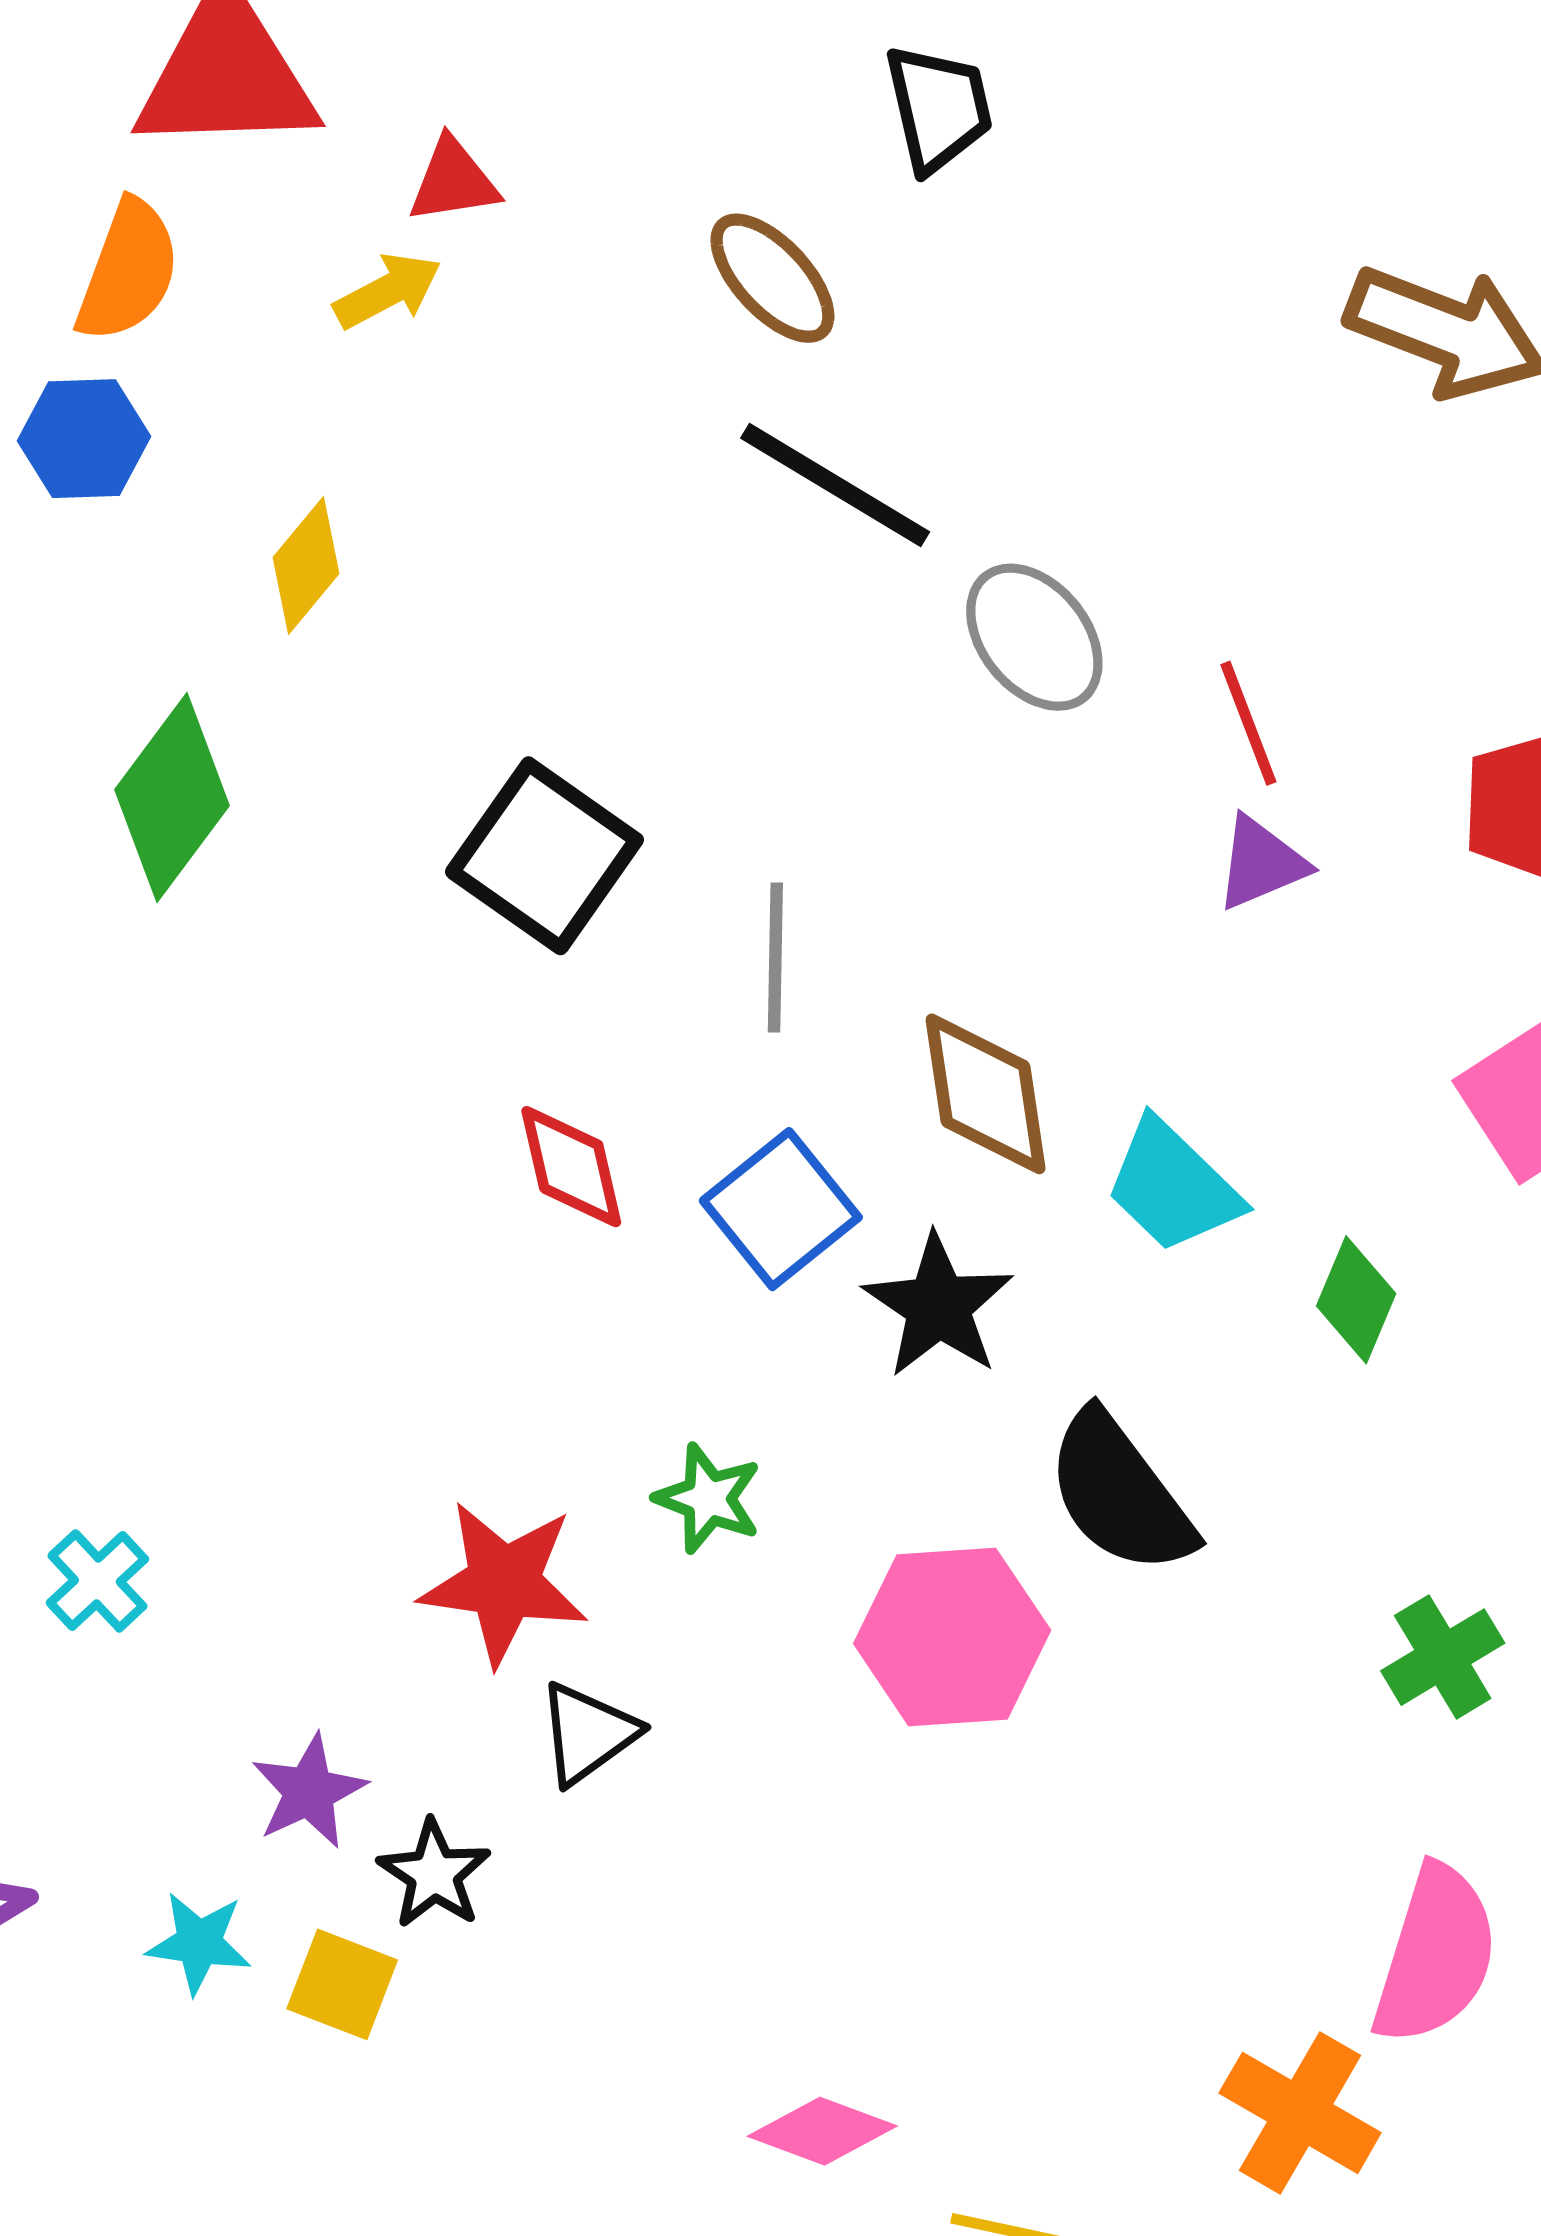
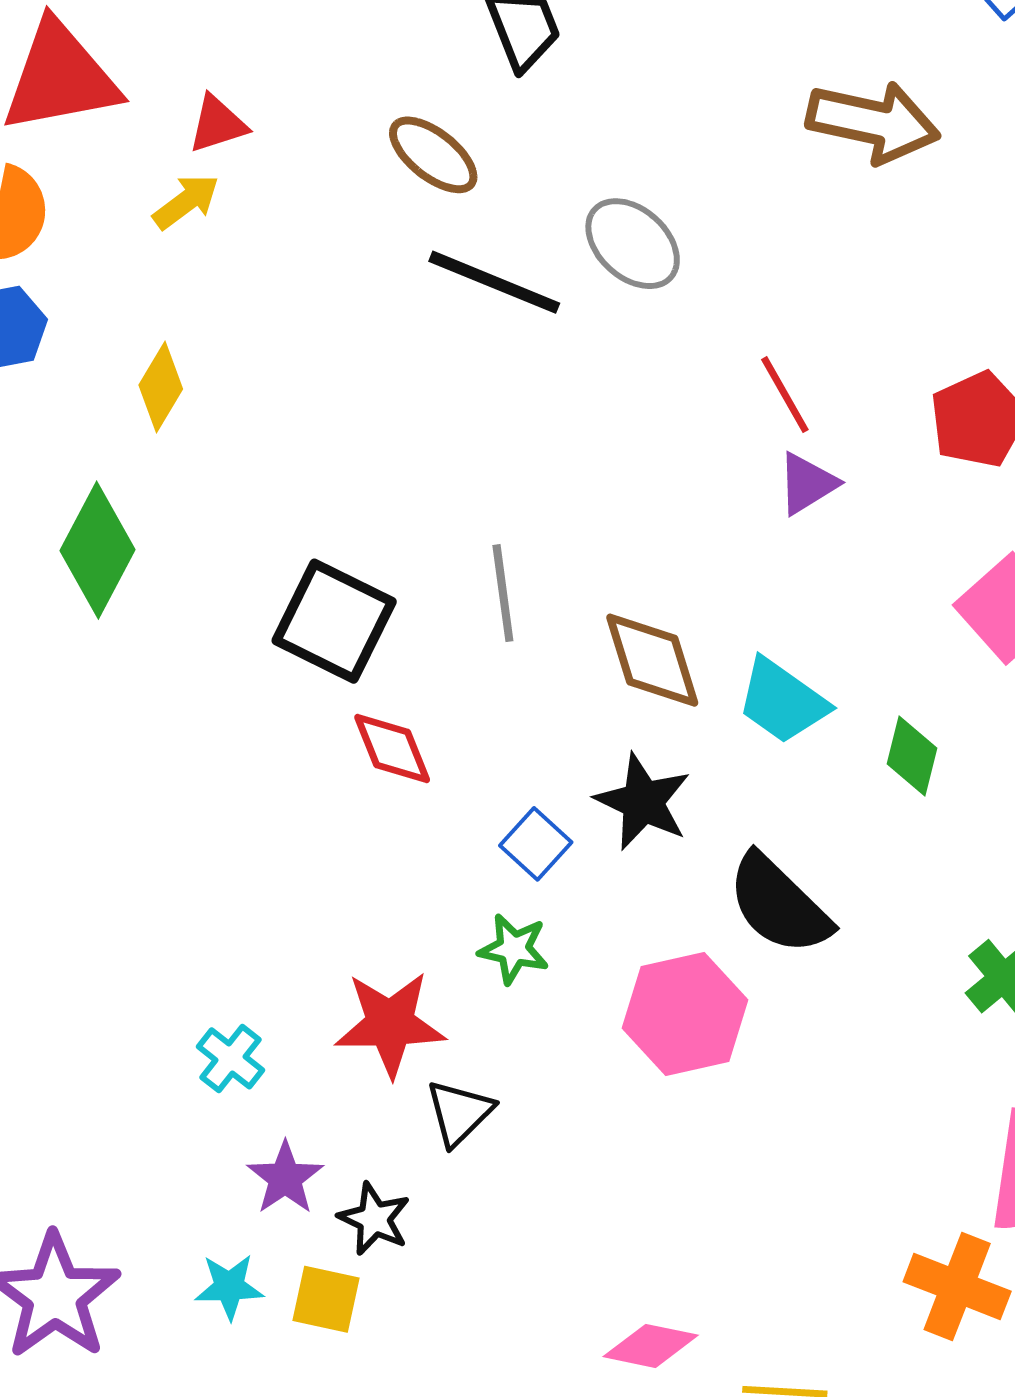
gray ellipse: (1034, 637) -> (633, 244), moved
black square: (544, 856) -> (334, 621), moved
blue square: (781, 1209) -> (536, 844), moved, size x0.7
cyan cross: (97, 1581) -> (231, 1058), moved

